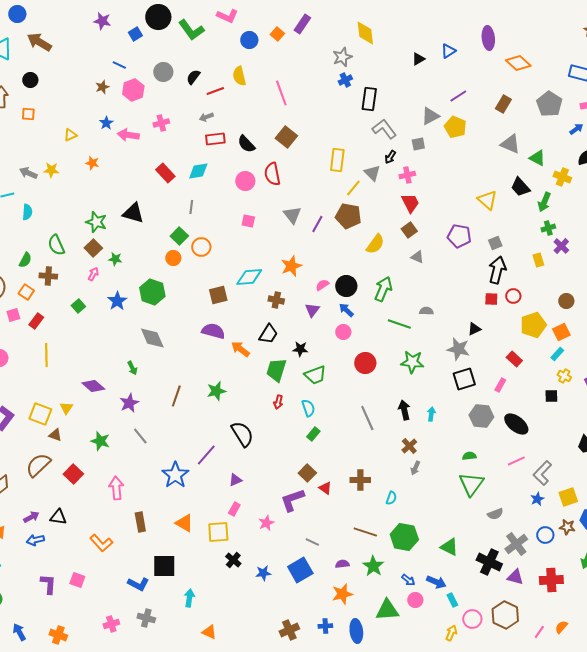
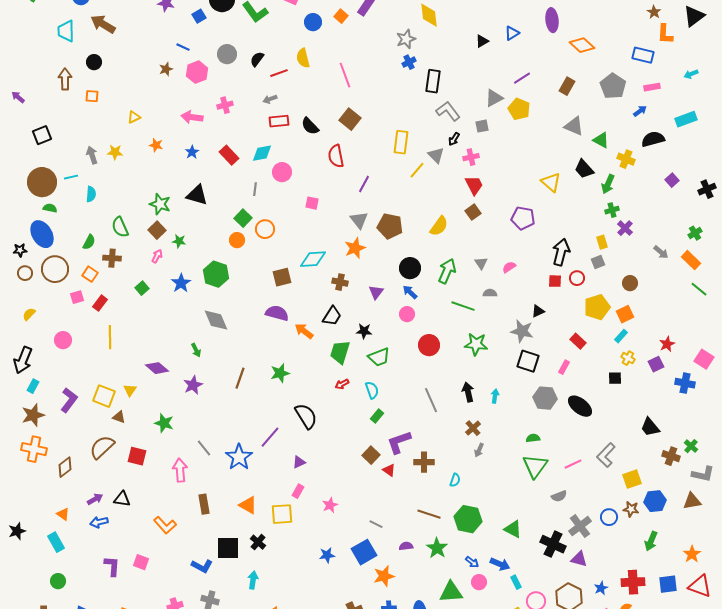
blue star: (106, 123) -> (192, 152), moved
gray arrow: (28, 173) -> (92, 155), turned 48
pink circle: (245, 181) -> (282, 172), moved
gray triangle: (292, 215) -> (359, 220), moved
brown pentagon: (348, 216) -> (390, 226), moved
purple line: (317, 224) -> (364, 184), moved
gray square: (495, 243) -> (598, 262), moved
gray triangle: (417, 257) -> (481, 263), moved, turned 32
pink semicircle: (322, 285) -> (509, 267), moved
black square: (464, 379) -> (528, 361), turned 35
red arrow: (278, 402) -> (342, 384), turned 48
gray line: (140, 436) -> (204, 448), moved
pink line: (516, 461) -> (573, 464), moved
red square: (73, 474) -> (137, 456), turned -30
blue star: (537, 499) -> (601, 588), moved
purple L-shape: (292, 500) -> (399, 442), moved
black cross: (233, 560) -> (258, 542), moved
red cross: (551, 580) -> (633, 582), moved
orange star: (342, 594) -> (384, 576), moved

